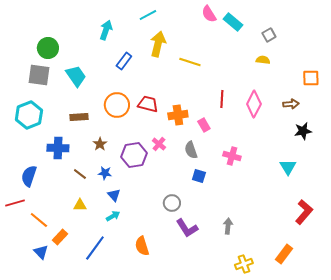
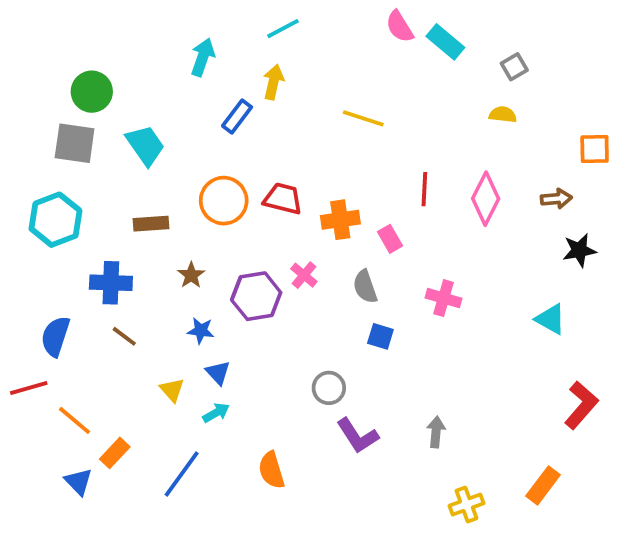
yellow arrow: (158, 44) -> (273, 82), moved, size x0.7
cyan triangle: (288, 167) -> (551, 319), turned -30
brown line: (80, 174) -> (124, 336), moved
yellow triangle: (80, 205) -> (172, 390), moved, turned 48

